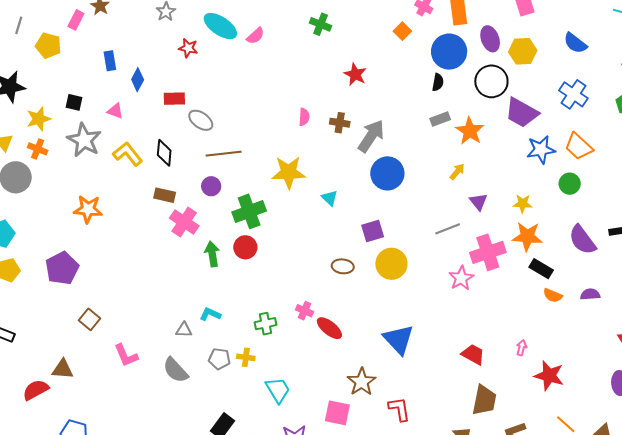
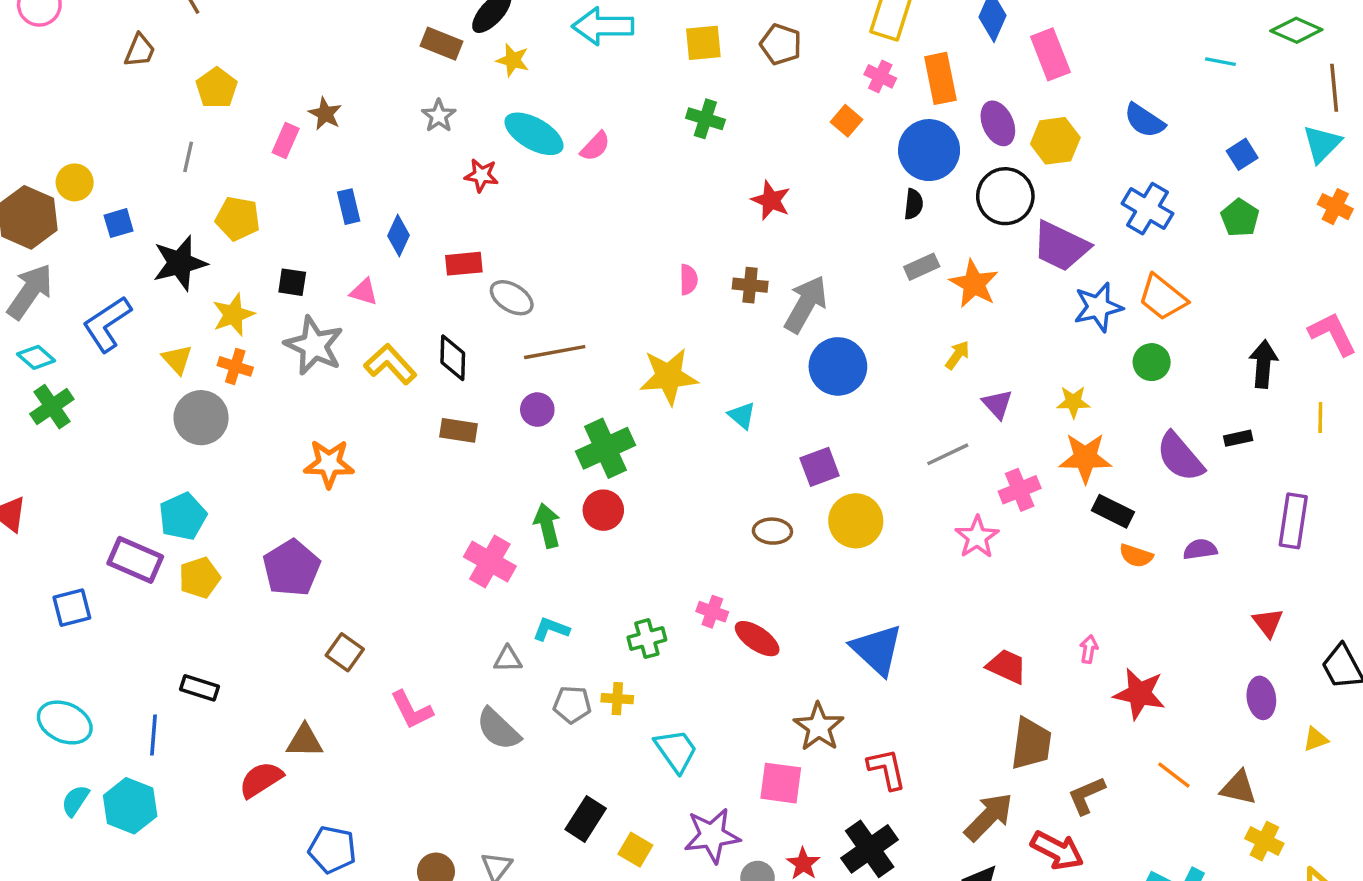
yellow pentagon: (48, 45) -> (238, 218), moved
pink cross: (184, 222) -> (490, 562), moved
pink cross: (488, 252) -> (1020, 490), size x0.7

